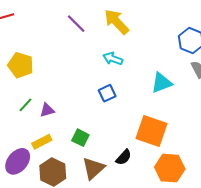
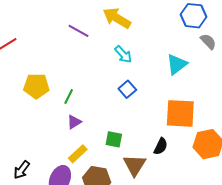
cyan arrow: (113, 59) -> (123, 54), turned -138
green line: (26, 105) -> (69, 97), moved

